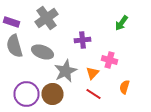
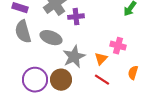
purple cross: (82, 40) -> (76, 17), moved

